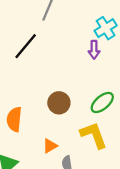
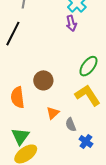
brown circle: (59, 103) -> (43, 80), moved

